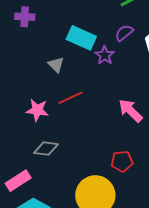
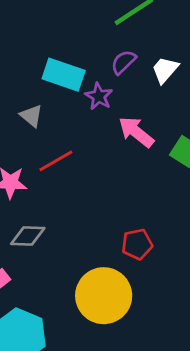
pink arrow: (131, 111) -> (136, 132), moved

